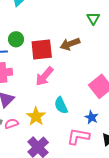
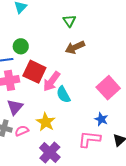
green triangle: (93, 18) -> (69, 21), moved
red square: (42, 50) -> (34, 72), moved, turned 35
cyan semicircle: (61, 105) -> (63, 95), moved

